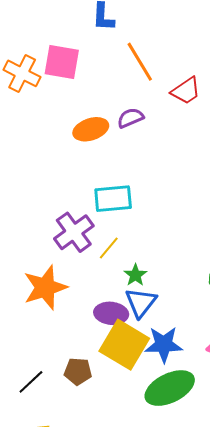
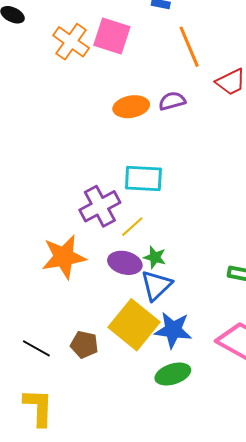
green star: (135, 275) -> (155, 257), turned -30
purple ellipse: (111, 313) -> (125, 263), moved
black line: (31, 382) -> (36, 348), turned 64
green ellipse: (170, 388) -> (173, 374), size x0.7

